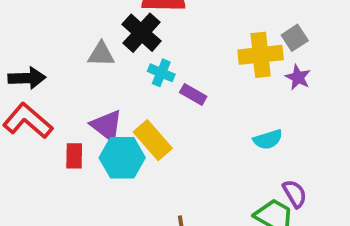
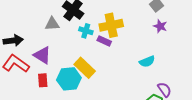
yellow cross: (261, 55) -> (111, 25), moved
purple triangle: (107, 126) -> (42, 55), moved

